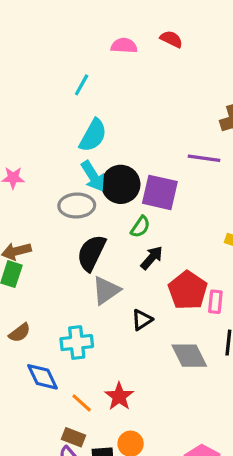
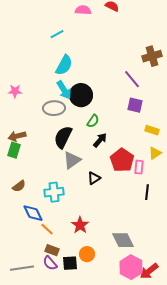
cyan line: (82, 85) -> (57, 34), turned 32
purple line: (204, 158) -> (132, 79), turned 42
purple square: (160, 192) -> (135, 105), moved, size x0.7
gray diamond: (189, 356) -> (123, 240), moved
orange line: (82, 403) -> (47, 229), moved

